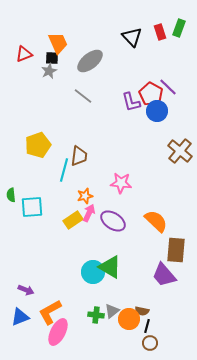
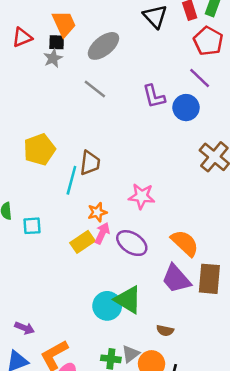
red pentagon: (151, 94) -> (208, 41), moved
cyan square: (32, 207) -> (32, 226), size x0.7
purple trapezoid: (164, 275) -> (176, 279), moved
brown semicircle: (142, 311) -> (165, 331), moved

